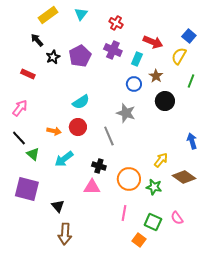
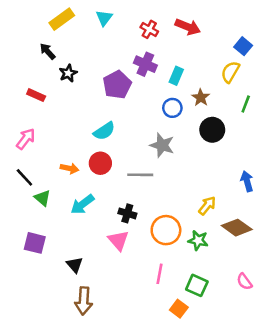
red arrow: (153, 42) -> (188, 27), moved
purple pentagon: (80, 56) -> (117, 85), moved
gray line: (109, 136) -> (140, 175), turned -66
pink triangle: (92, 187) -> (118, 240), turned 48
purple square: (27, 189) -> (35, 243), size x0.7
pink semicircle: (177, 218) -> (244, 282), moved

